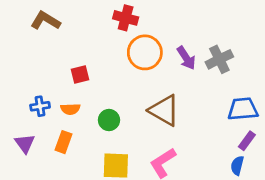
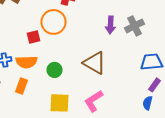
orange circle: (145, 52) -> (54, 22), moved
purple arrow: (186, 58) -> (111, 25), turned 36
orange semicircle: (70, 109) -> (27, 62), size x1.5

